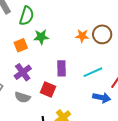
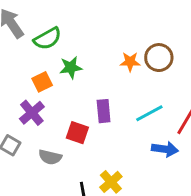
green semicircle: (27, 16) -> (47, 39), turned 48
purple cross: (23, 72) -> (32, 113), moved
red square: (48, 89) -> (77, 133), moved

